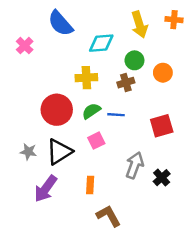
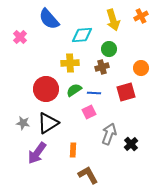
orange cross: (174, 20) -> (141, 16), turned -32
orange circle: (163, 73) -> (141, 68), moved
red square: (162, 126) -> (126, 92), moved
pink square: (96, 141) -> (89, 112), moved

